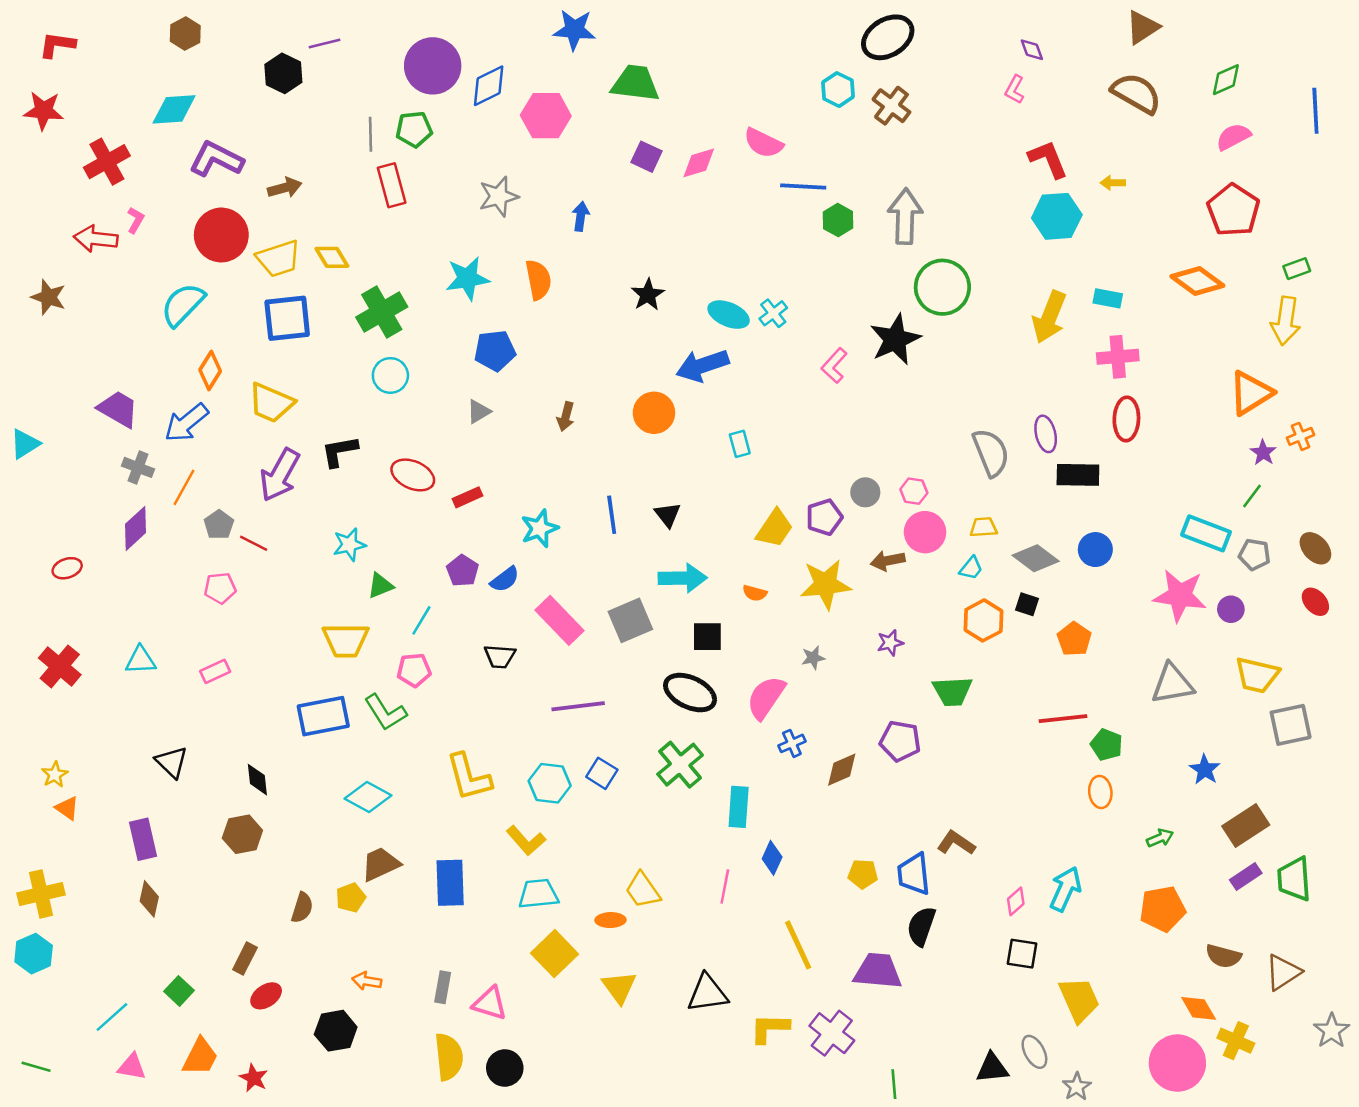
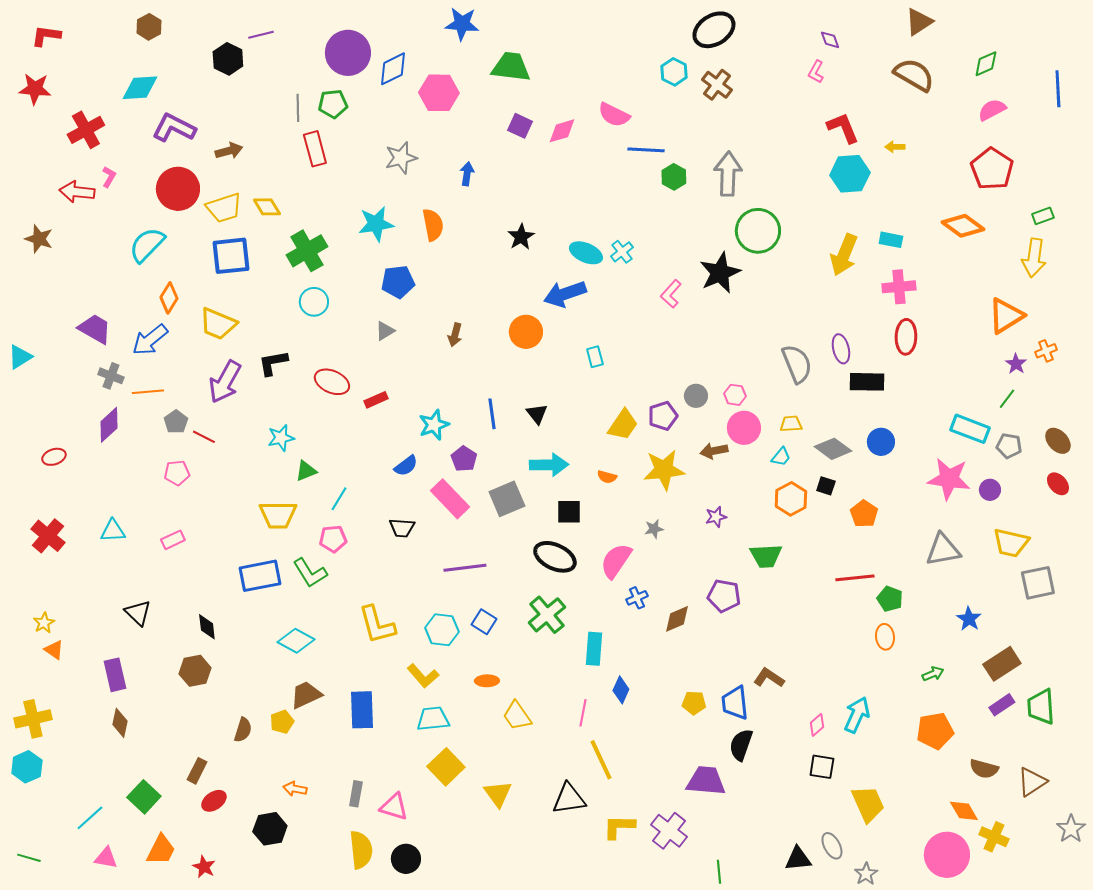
orange line: (184, 487) -> (148, 392), turned 56
purple pentagon: (463, 571) -> (464, 459), moved
orange ellipse: (610, 920) -> (487, 681), moved
yellow line: (798, 945) -> (601, 760), moved
green square: (179, 991) -> (144, 797), size x1.4

